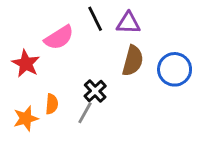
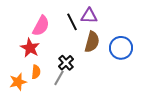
black line: (95, 19) -> (72, 22), moved
pink semicircle: (59, 38) -> (41, 26), turned -30
red star: (26, 64) -> (30, 48), moved

